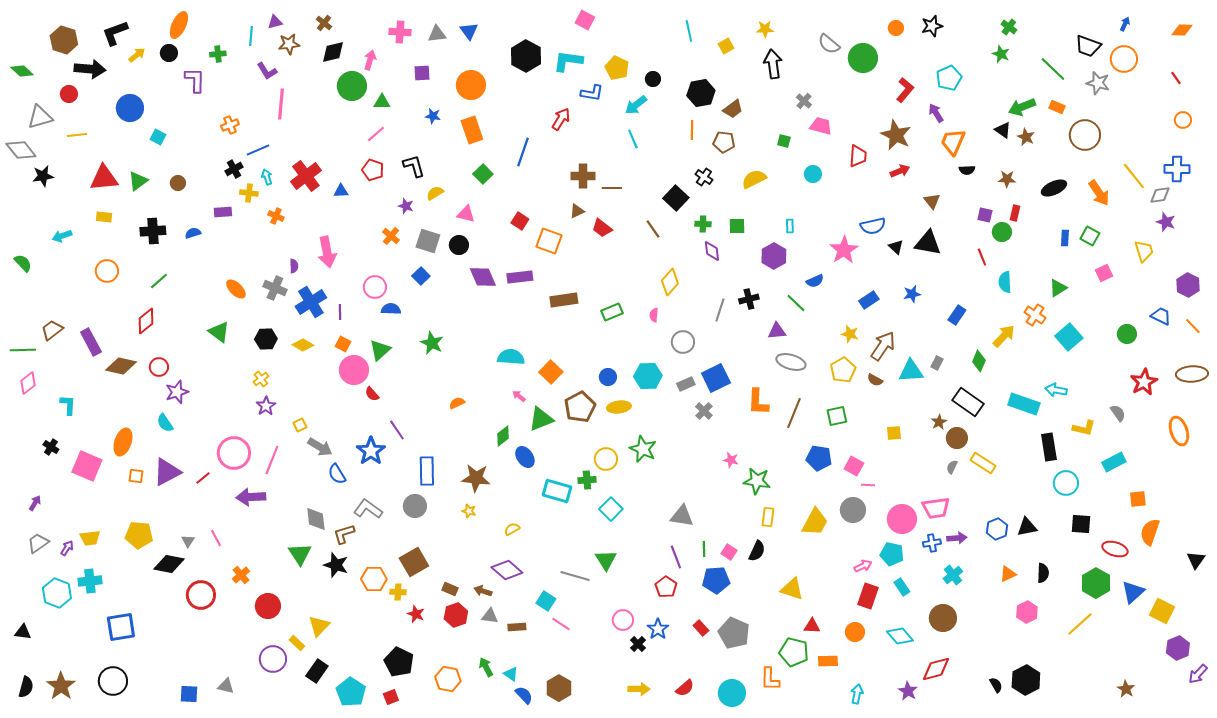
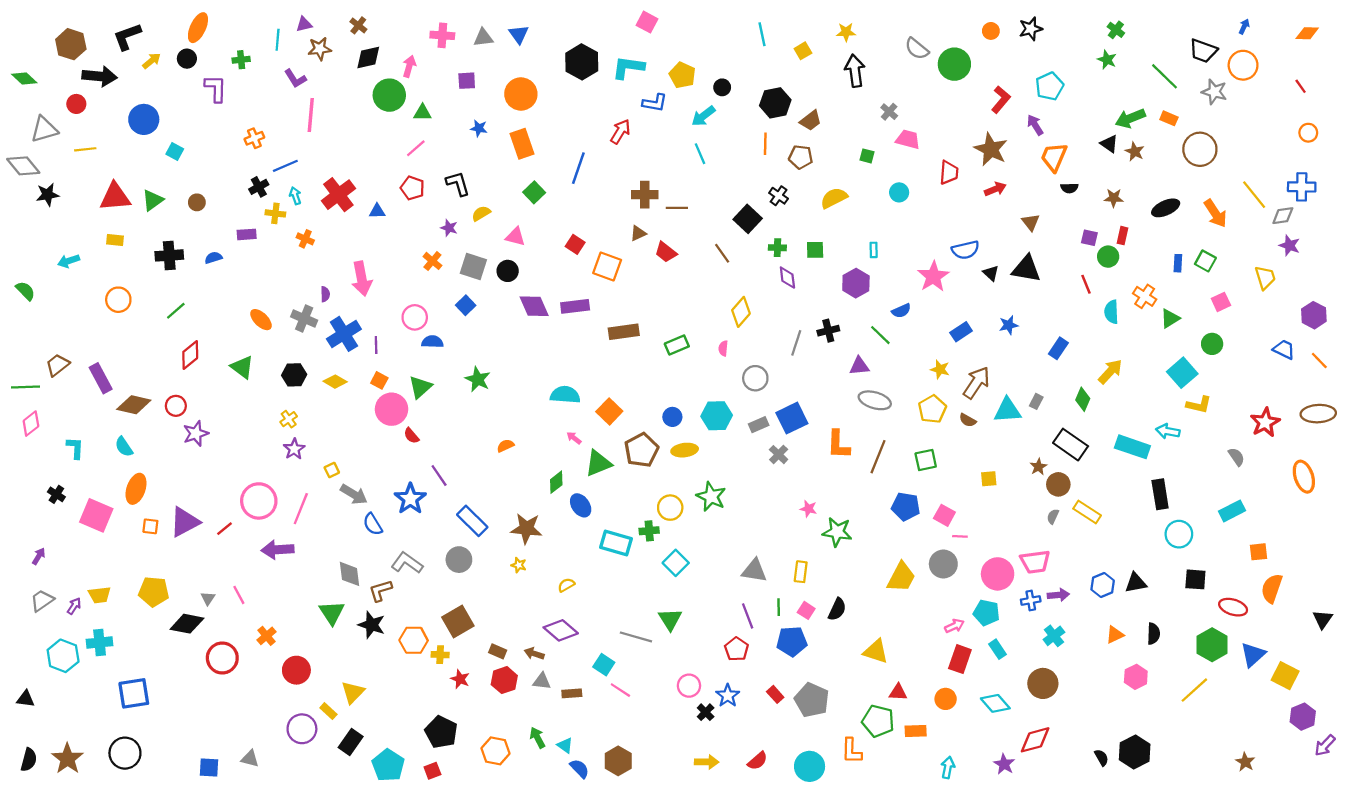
orange cross: (1035, 315) -> (1145, 296), moved
red diamond: (146, 321) -> (190, 355), moved
green circle: (1127, 334) -> (1212, 344), moved
cyan semicircle: (165, 423) -> (124, 447), moved
yellow L-shape: (1084, 428) -> (1199, 405), moved
blue rectangle: (427, 471) -> (472, 521), turned -44
yellow rectangle: (768, 517) -> (801, 572), moved

